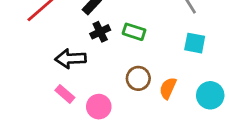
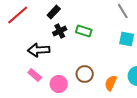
brown circle: (138, 78) -> (85, 74), moved
orange semicircle: (168, 88) -> (111, 83), moved

